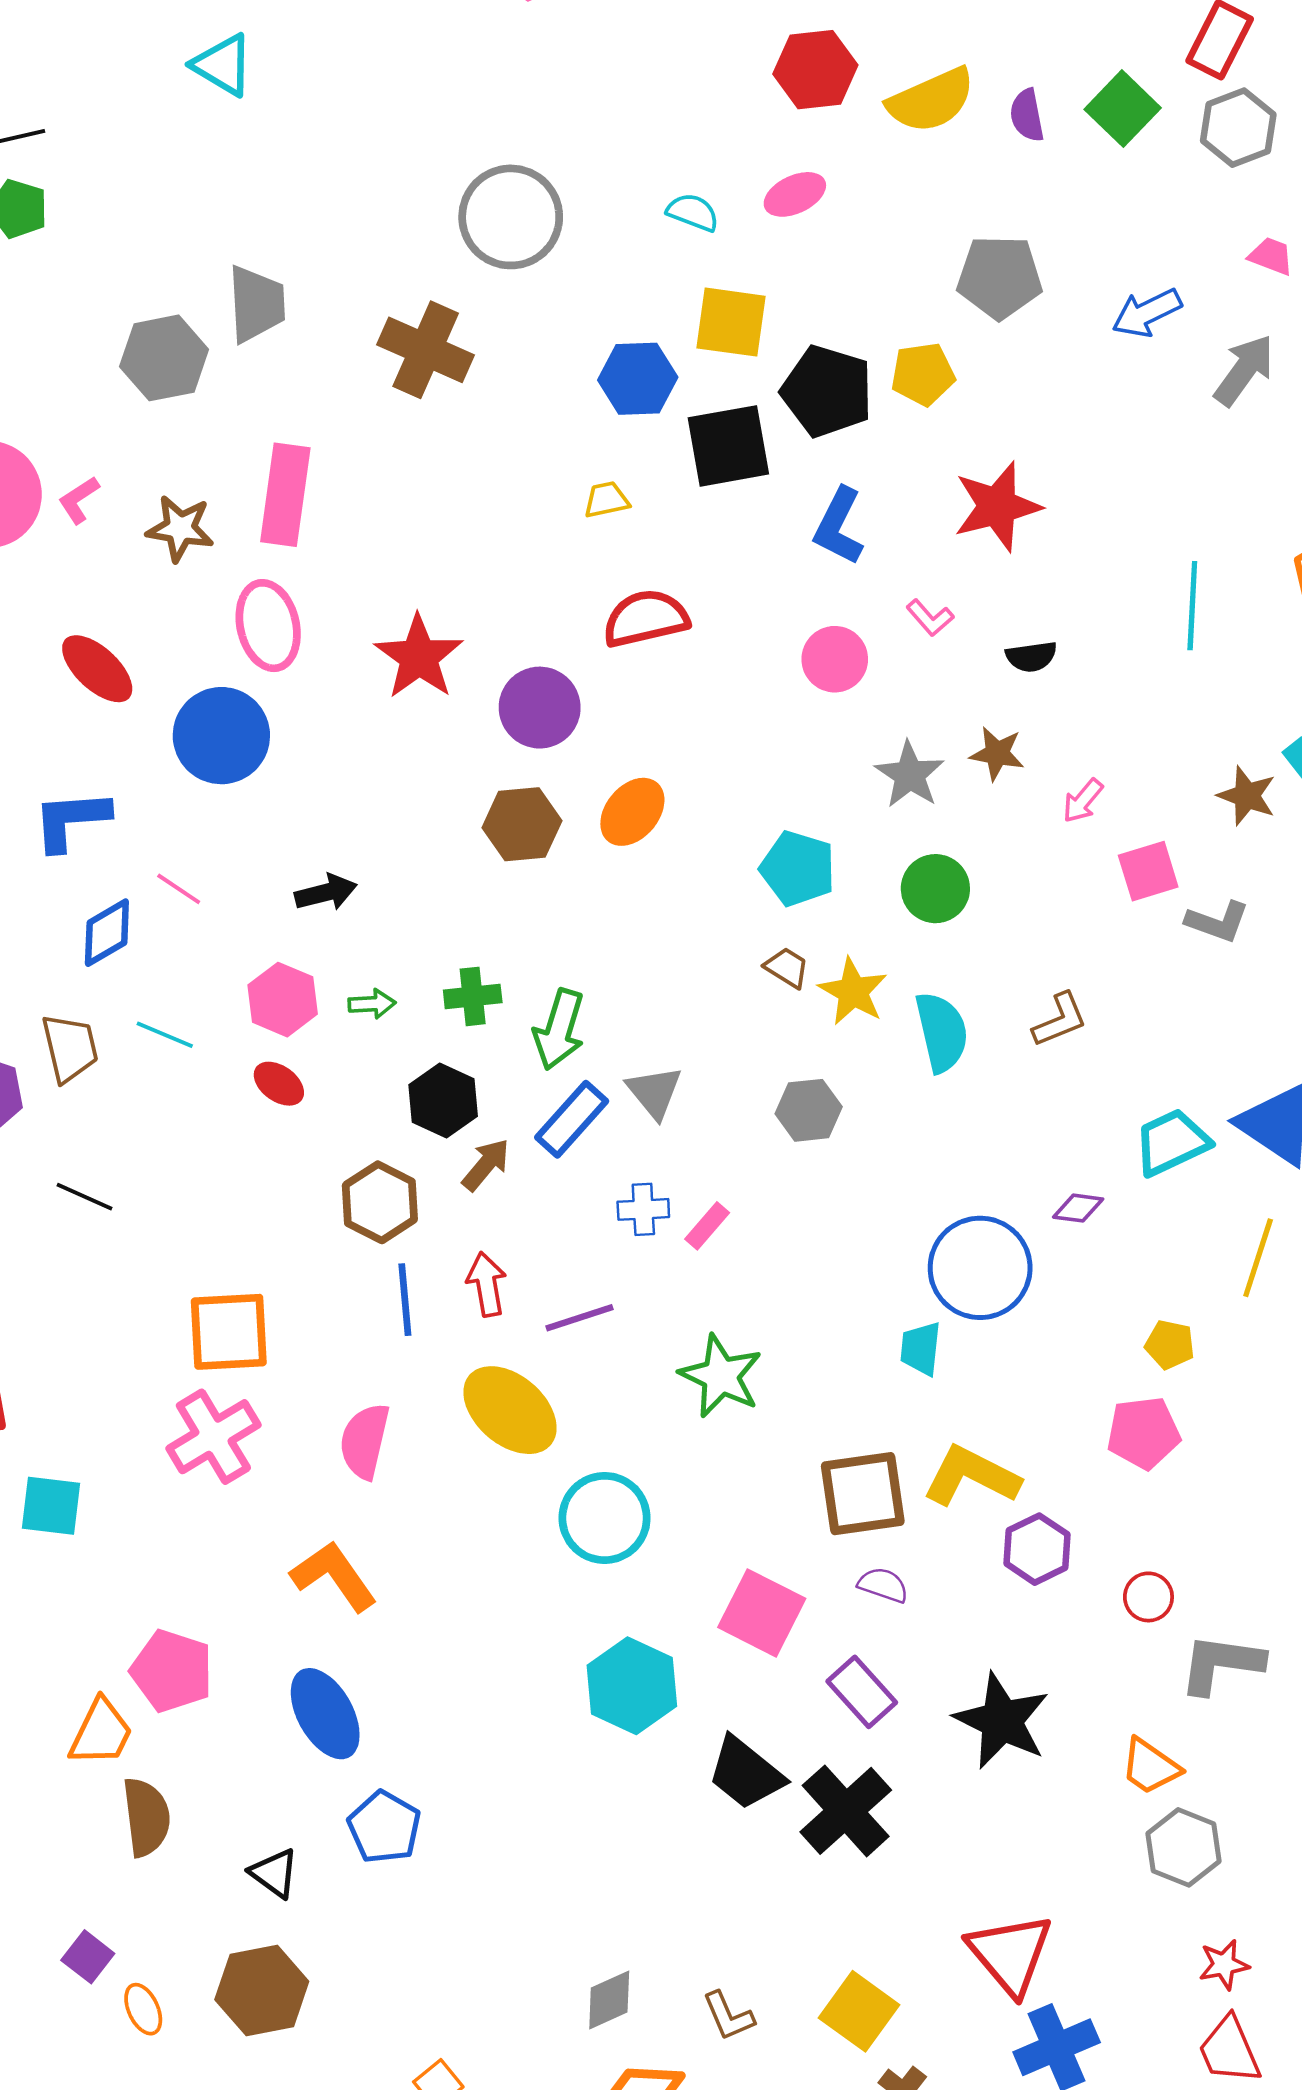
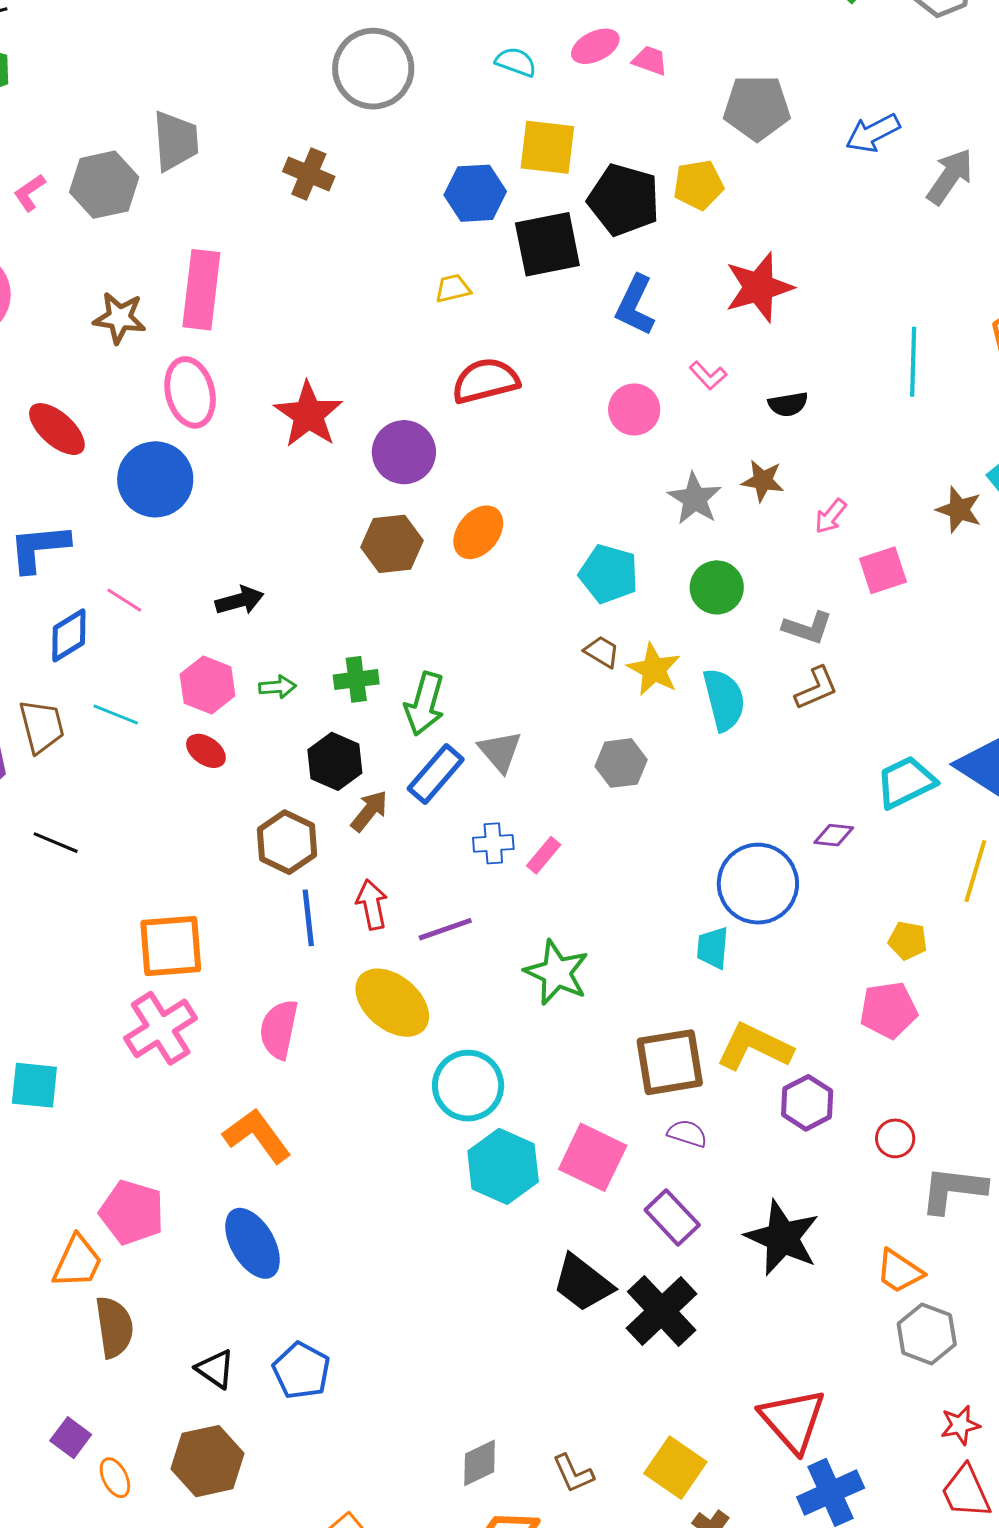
pink trapezoid: (1271, 256) -> (650, 61), moved
brown cross: (426, 350) -> (309, 174), size x0.7
pink L-shape: (79, 500) -> (30, 193), moved
gray L-shape: (1218, 922) -> (807, 628), moved
cyan hexagon: (632, 1686) -> (503, 1166), moved
blue pentagon: (384, 1827) -> (301, 1371), moved

